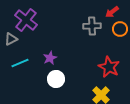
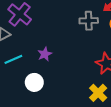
white circle: (56, 79) -> (34, 82), moved

